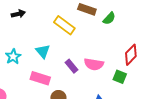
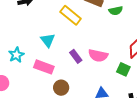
green semicircle: (109, 18) -> (116, 11), turned 32
cyan star: (13, 57) -> (16, 55), moved

